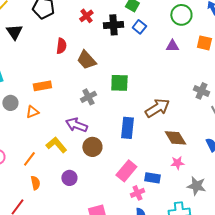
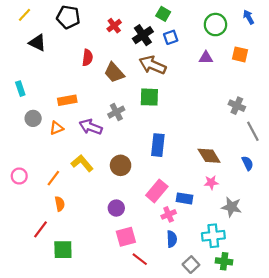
black cross: (113, 25) -> (143, 35), turned -30
blue square: (139, 27) -> (171, 37), turned 32
black triangle: (14, 32) -> (37, 43), turned -30
brown arrow: (157, 108) -> (153, 65), moved, turned -125
purple arrow: (76, 125) -> (91, 127), moved
purple circle: (69, 178) -> (116, 208), moved

